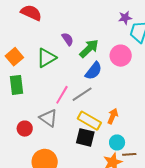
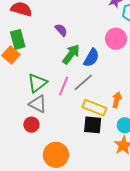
green arrow: (89, 48) -> (71, 54), moved
green triangle: (46, 58) -> (37, 83), moved
green rectangle: (17, 85) -> (18, 39), moved
gray triangle: (48, 118) -> (38, 104), moved

